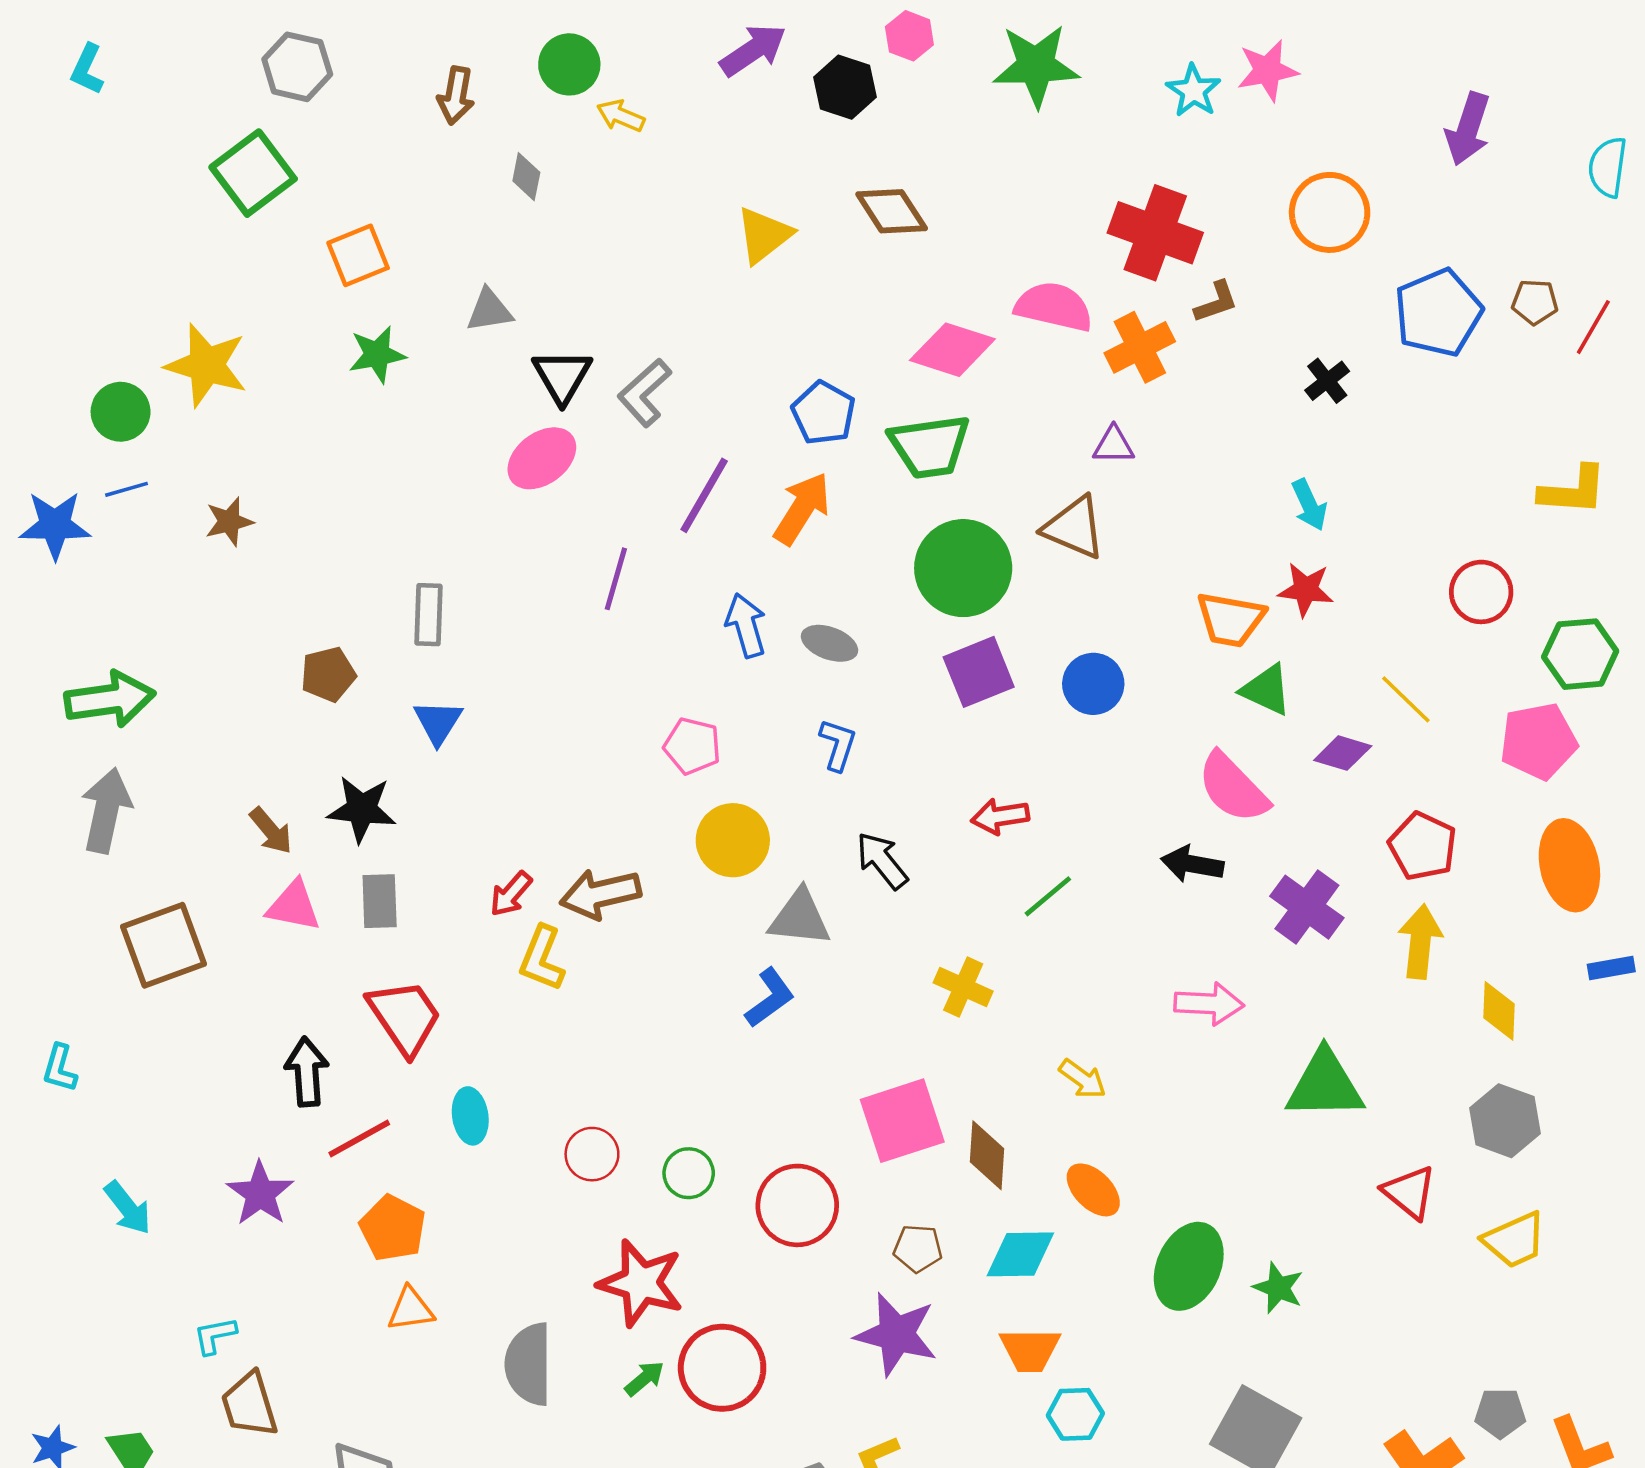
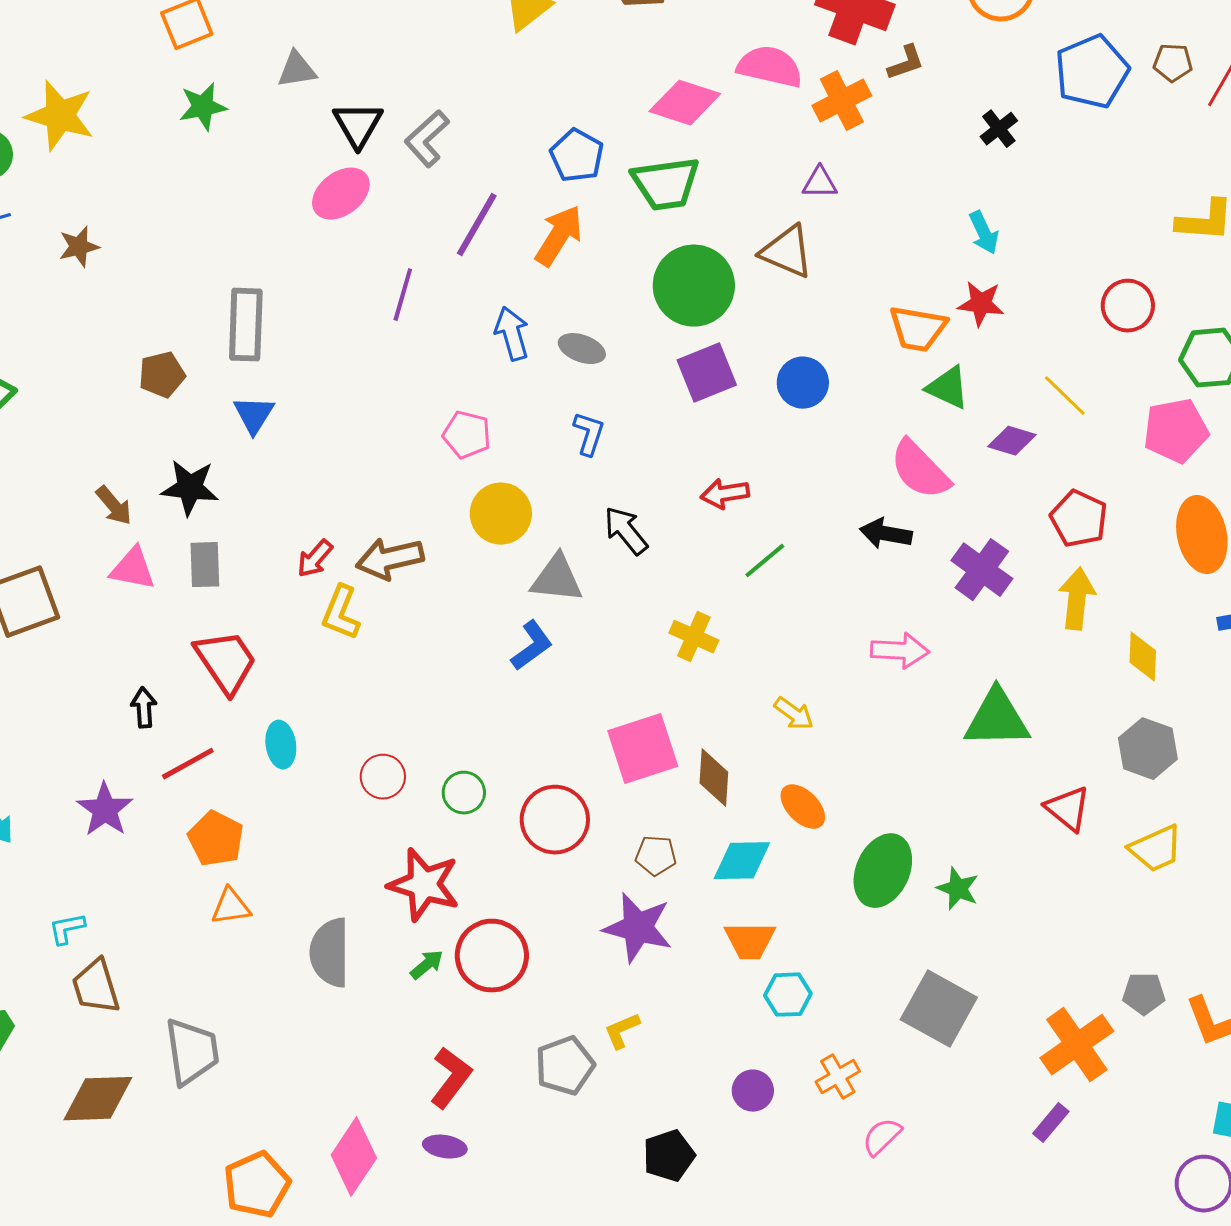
gray rectangle: (428, 615) -> (246, 325), size x1.4
black arrow: (307, 1072) -> (144, 708), size x0.7

